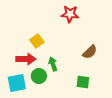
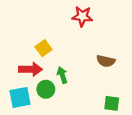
brown semicircle: (90, 52) -> (106, 61), turned 56
green square: (83, 82) -> (112, 103), moved

